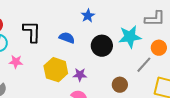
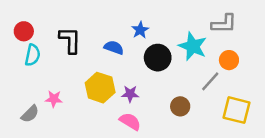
blue star: (88, 16) -> (140, 30), moved
cyan star: (130, 37) -> (193, 46), turned 30
pink star: (16, 62) -> (54, 99), moved

